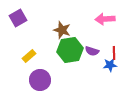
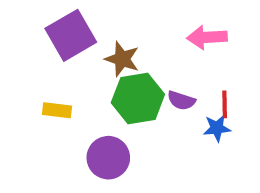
purple square: (18, 18) -> (71, 35), moved, size x1.4
yellow rectangle: (29, 56) -> (57, 110), turned 48
purple circle: (40, 80) -> (108, 158), moved

